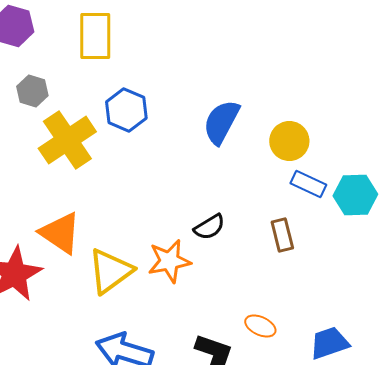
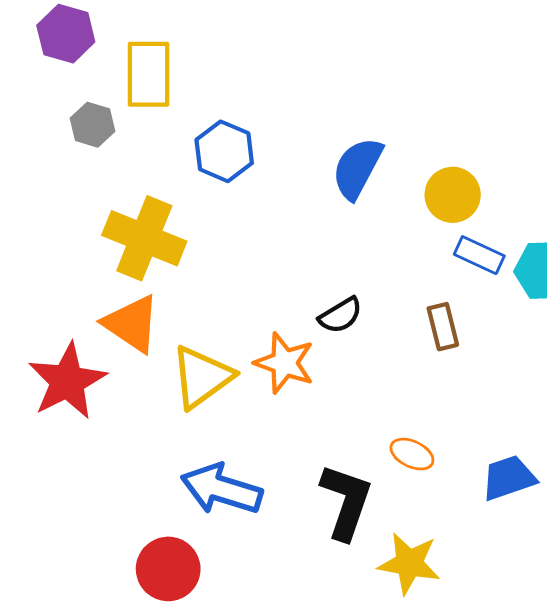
yellow rectangle: (95, 36) -> (149, 74), moved
yellow cross: (67, 140) -> (144, 238), moved, turned -34
orange star: (169, 261) -> (284, 363), turned 30

